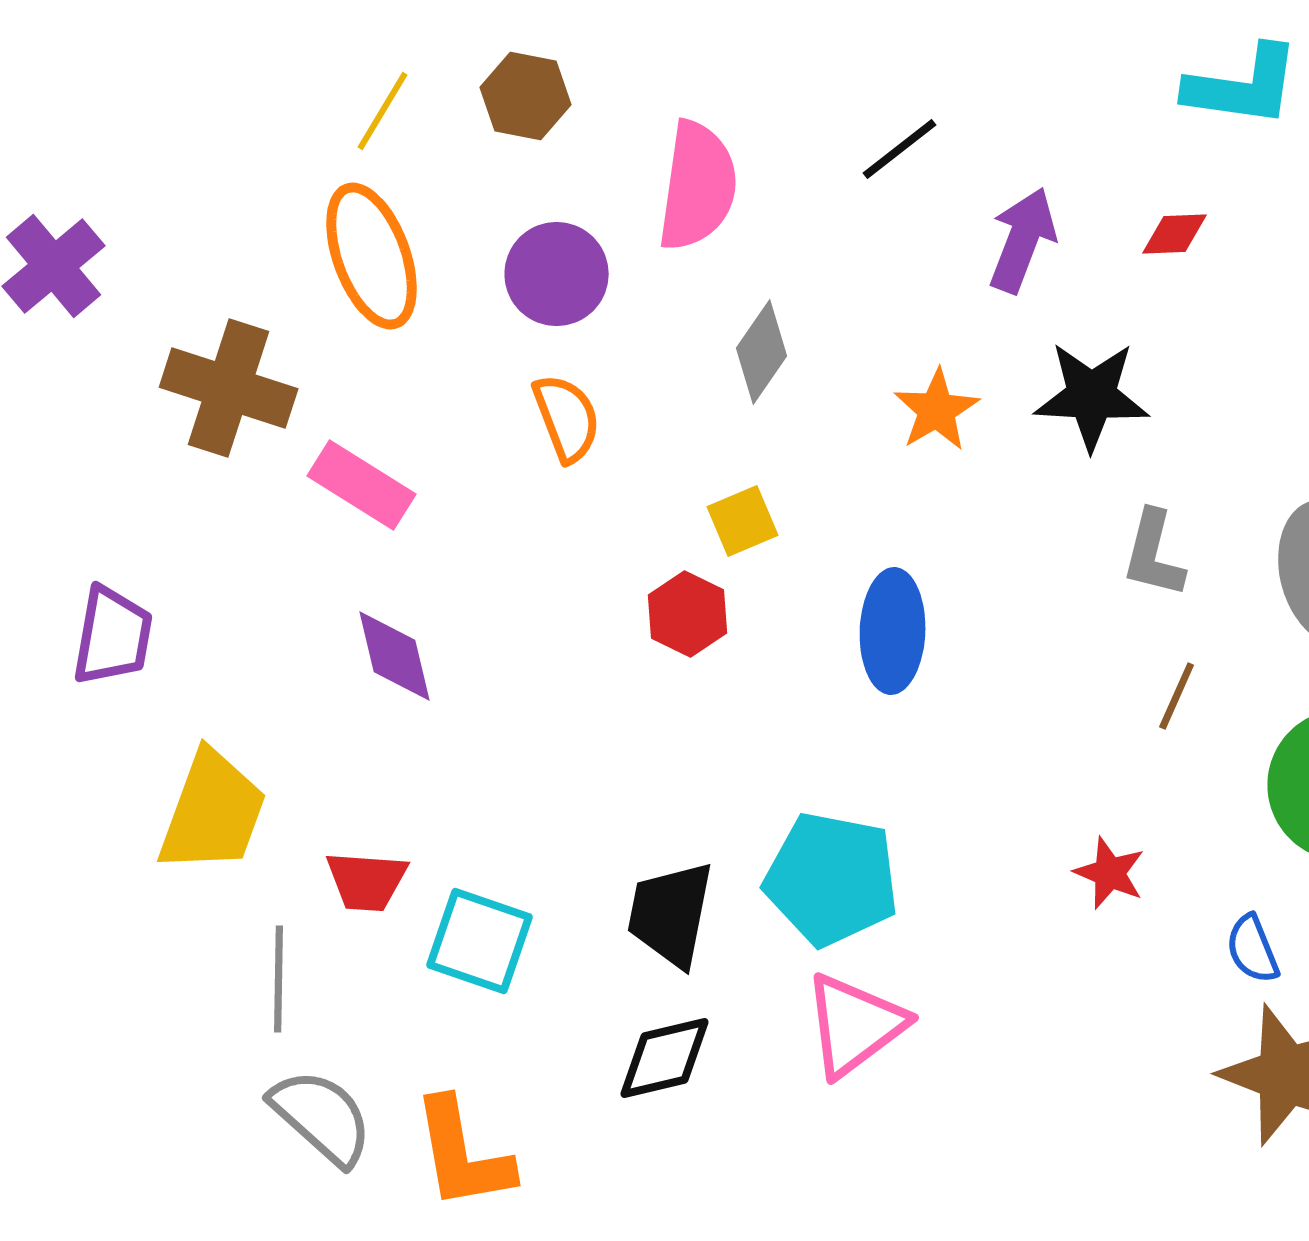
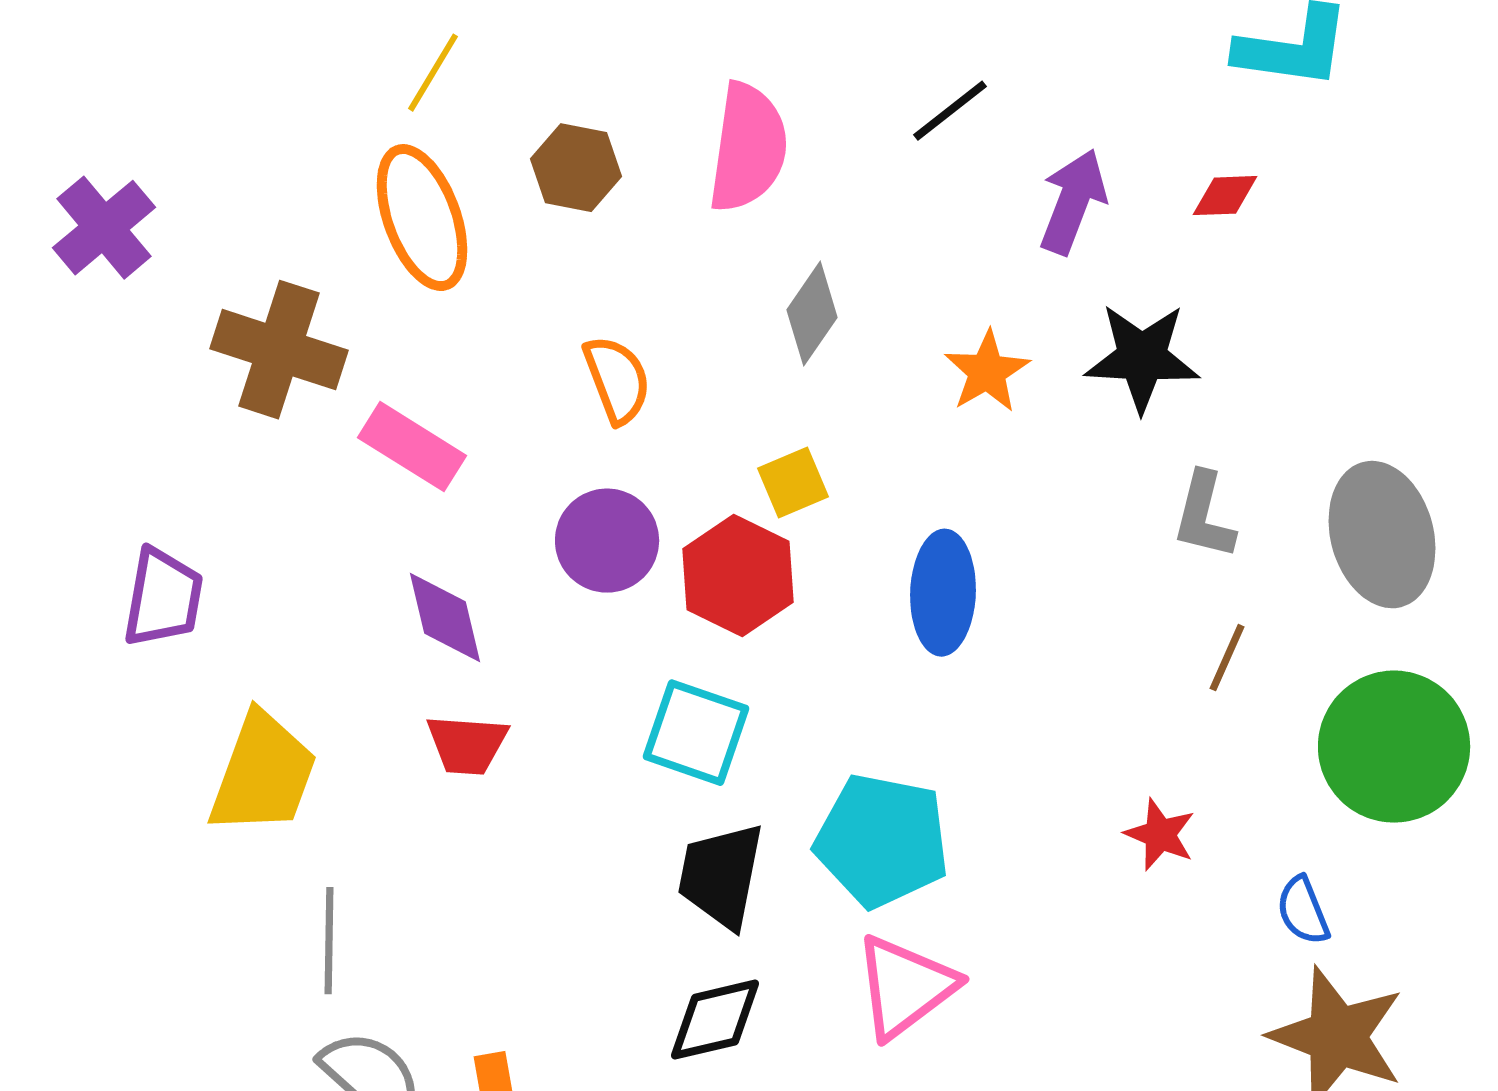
brown hexagon: (526, 96) -> (576, 168), moved
purple circle: (557, 274) -> (607, 541), moved
red hexagon: (688, 614) -> (738, 576), size x1.4
red trapezoid: (367, 881) -> (467, 745), moved
cyan square: (480, 941) -> (696, 733), moved

